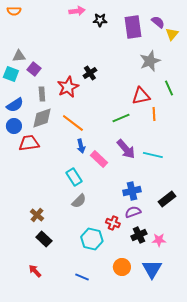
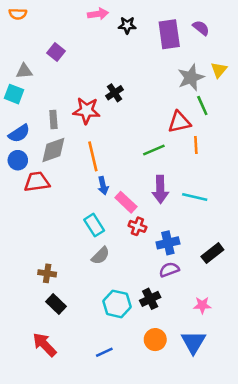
yellow triangle: (172, 34) -> (219, 70), moved
purple square: (34, 69) -> (56, 52), moved
red star: (68, 87) -> (87, 111), turned 30
green line: (169, 88) -> (202, 105), moved
orange line: (73, 123) -> (93, 156), turned 40
purple arrow: (126, 149) -> (160, 189), turned 40
brown cross: (37, 215) -> (47, 273), turned -32
red cross: (113, 223) -> (137, 226), moved
black cross: (139, 235) -> (150, 299), moved
red arrow: (35, 271) -> (45, 345), size x1.5
blue line: (82, 277) -> (104, 352), turned -48

